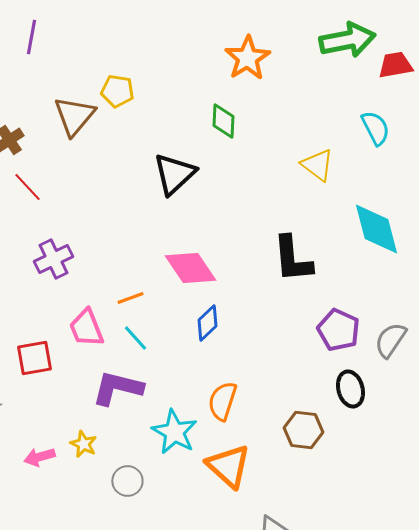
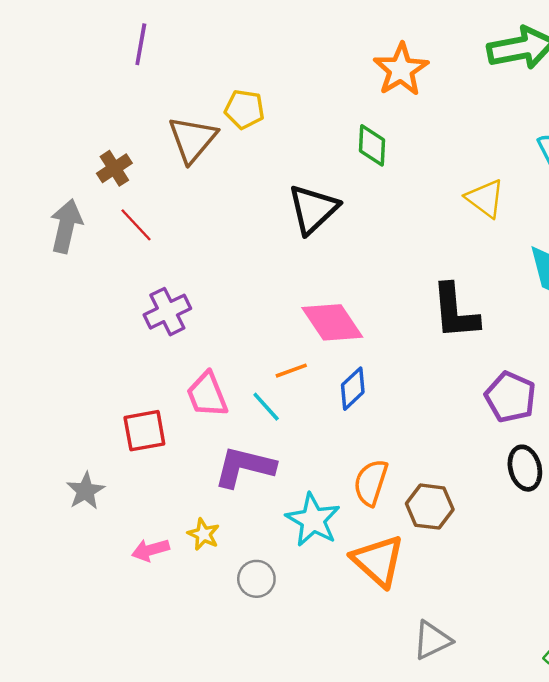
orange line: (130, 298) -> (291, 371), moved
brown hexagon: (303, 430) -> (430, 507), moved

